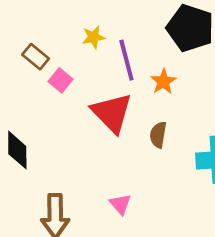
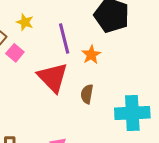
yellow star: (93, 37) -> (25, 22), moved, turned 30

